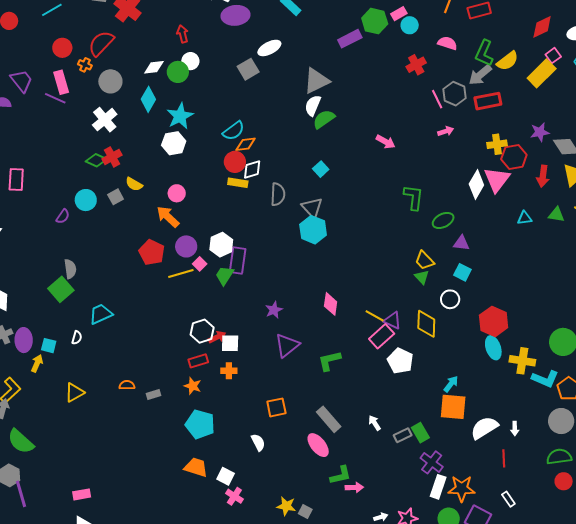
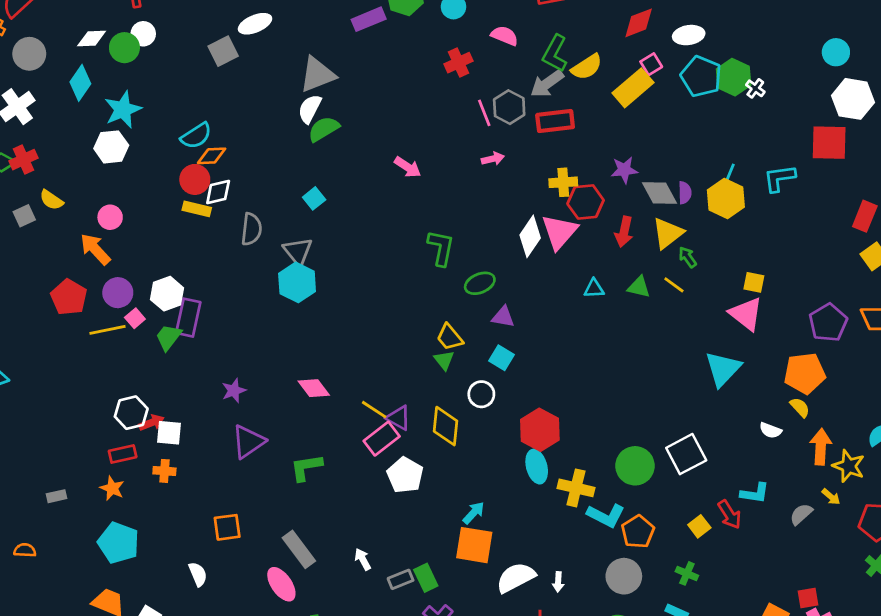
pink diamond: (331, 304) -> (314, 388), turned -50
orange semicircle: (127, 385) -> (25, 550), moved

